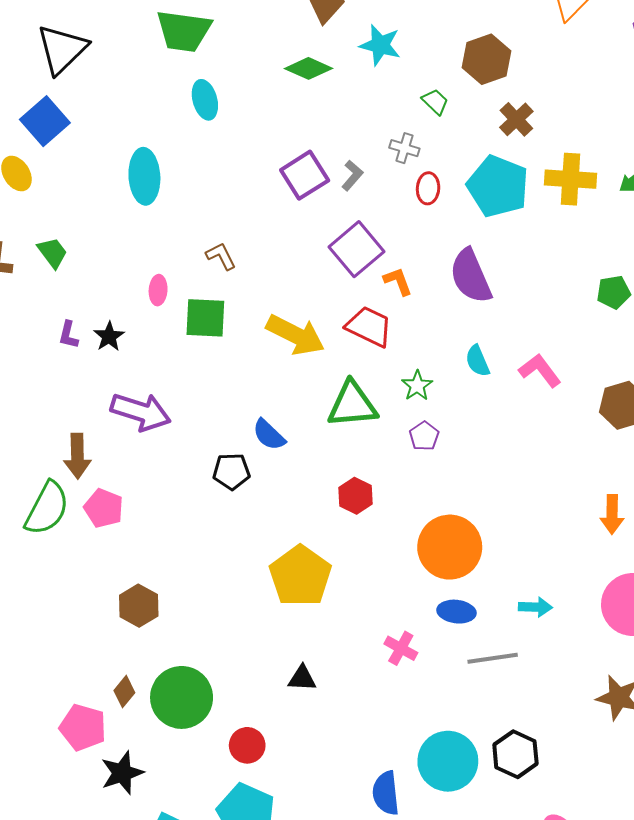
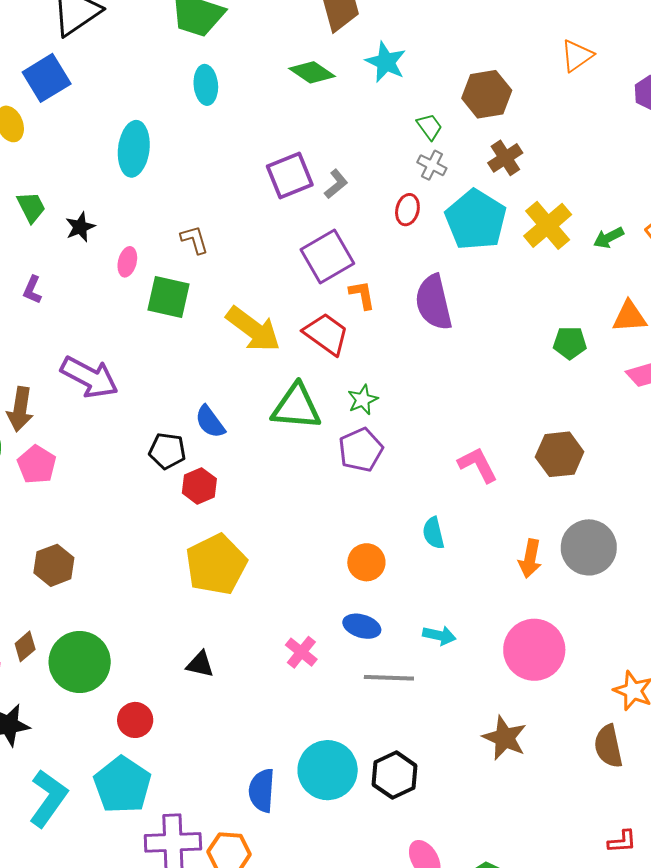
gray cross: (404, 148) -> (432, 165), moved
yellow cross: (570, 179) -> (548, 225), turned 36
black star: (109, 337) -> (80, 227), moved
cyan semicircle: (478, 361) -> (433, 533), moved
pink L-shape: (540, 370) -> (478, 465), moved
purple pentagon: (424, 436) -> (361, 450), size x1.5
red hexagon: (355, 496) -> (199, 486), moved
orange circle: (450, 547) -> (366, 562), size x0.6

